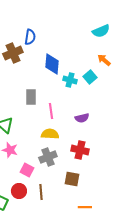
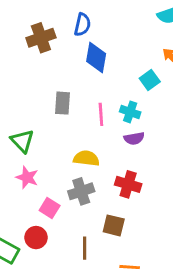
blue semicircle: (30, 37) -> (82, 25), moved
cyan cross: (70, 80) -> (130, 112), moved
pink line: (51, 111) -> (101, 114), moved
brown line: (41, 192) -> (85, 248), moved

